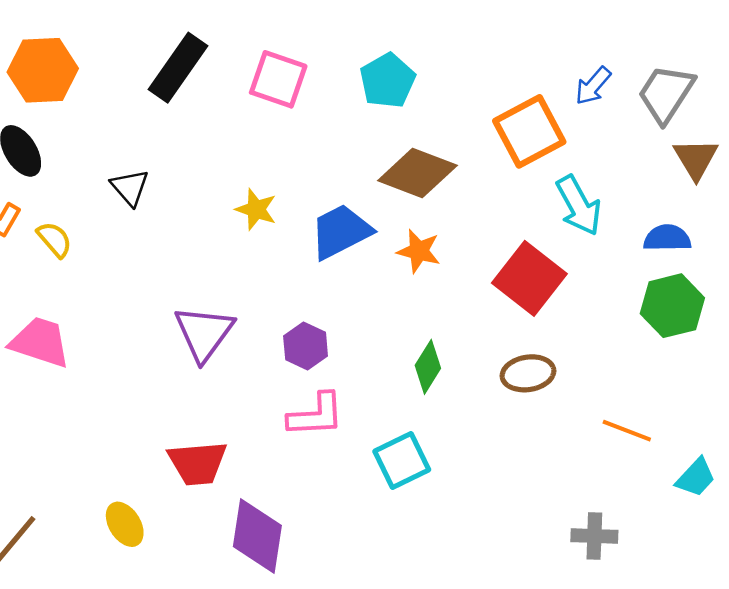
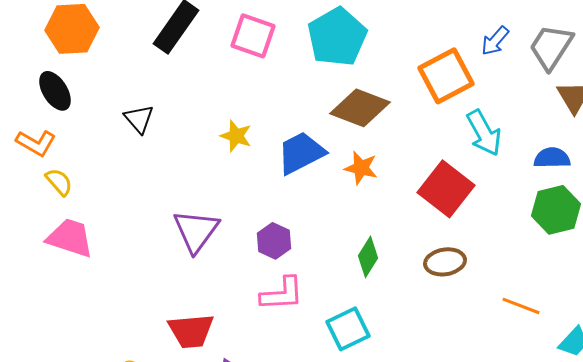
cyan pentagon: (387, 81) -> (337, 37), size x1.4
yellow semicircle: (54, 239) -> (59, 182), moved

